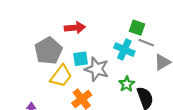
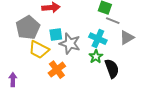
cyan cross: (124, 50) -> (98, 39), moved
yellow trapezoid: (61, 76) -> (39, 50), turned 80

